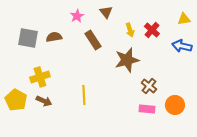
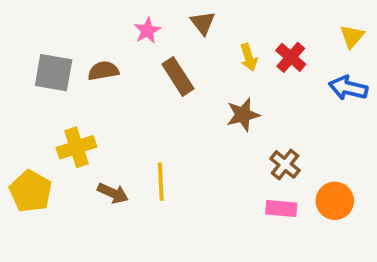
yellow triangle: (184, 19) -> (352, 36), turned -40
brown star: (127, 60) -> (243, 115), size x0.7
brown arrow: (44, 101) -> (113, 193), moved

